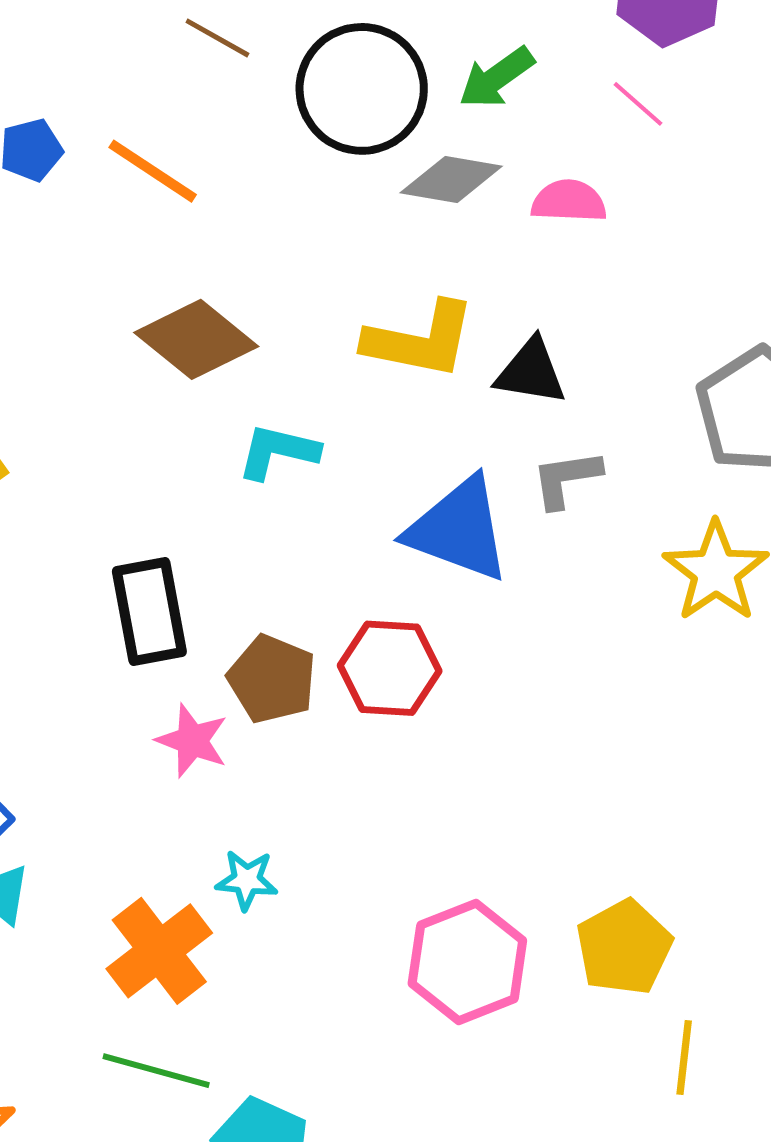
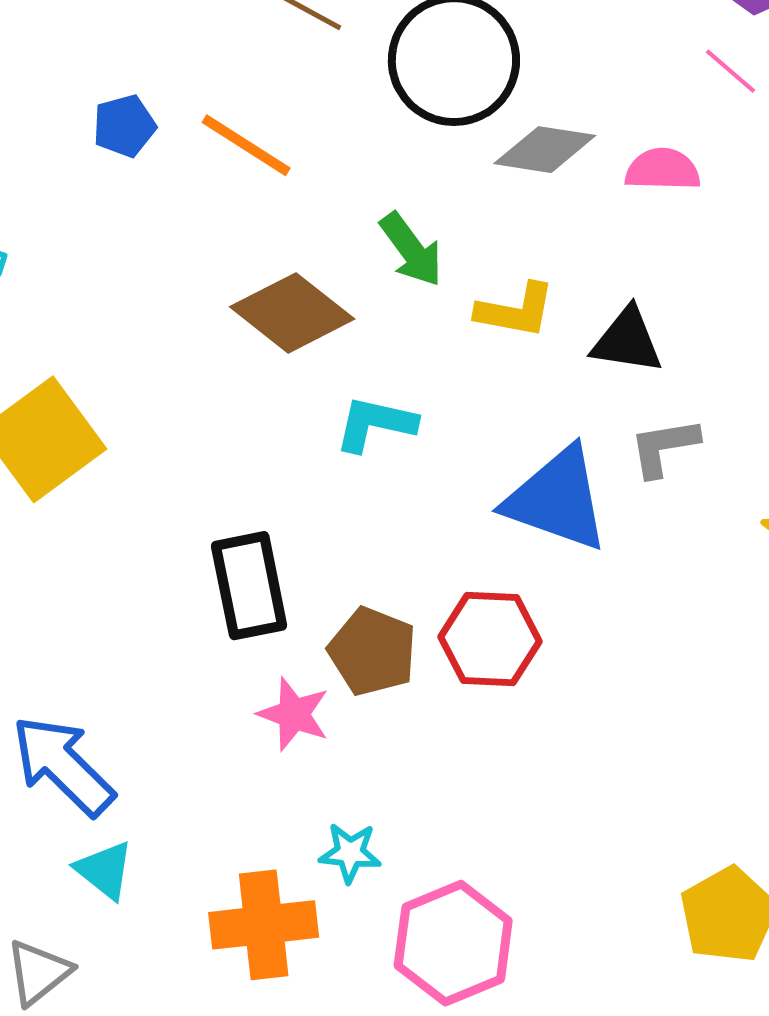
green arrow: (497, 78) -> (411, 250), moved, turned -90
yellow L-shape: (420, 340) -> (516, 310), size x0.7
orange cross: (159, 951) -> (264, 925), turned 32
pink hexagon: (467, 962) -> (453, 943), moved

